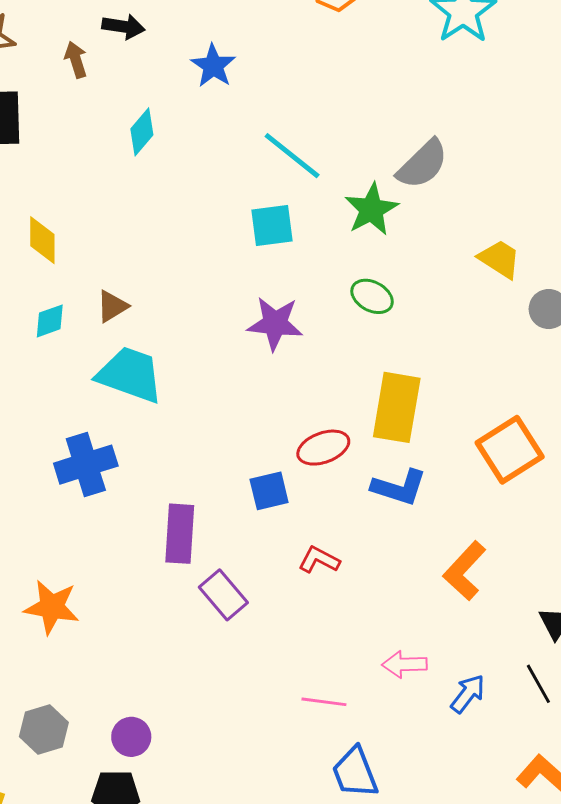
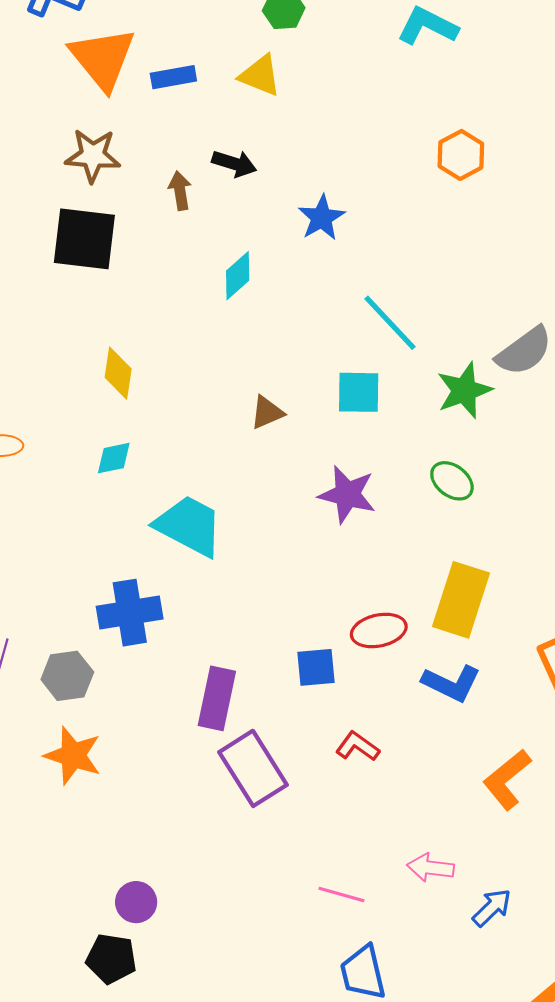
brown triangle: (112, 306) -> (267, 413), moved
purple rectangle: (223, 595) -> (253, 768), size x1.4
gray hexagon: (44, 730) -> (67, 676), moved

